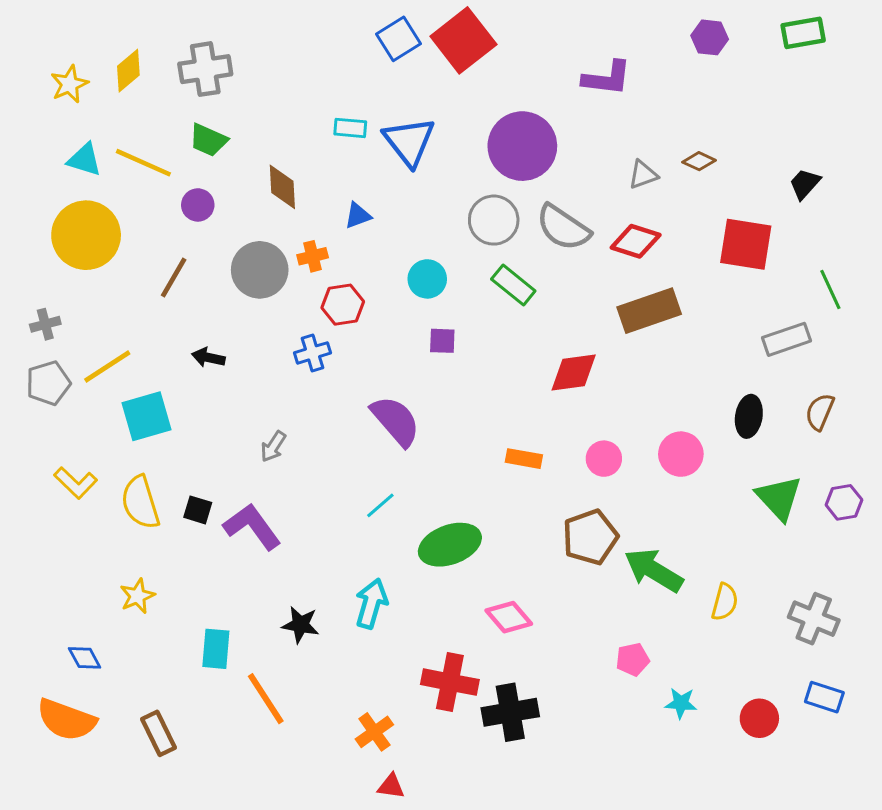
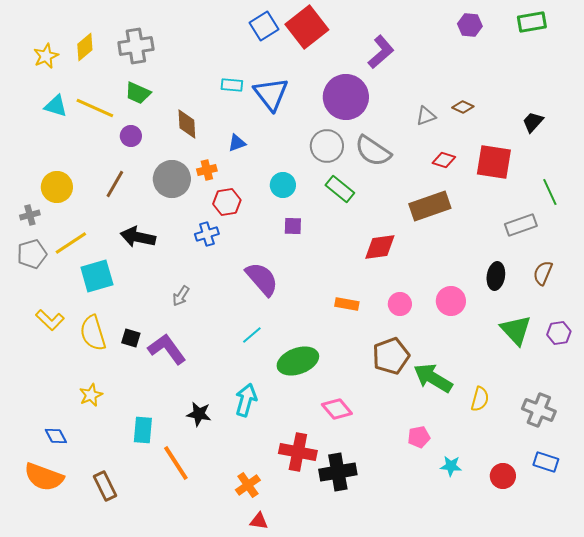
purple L-shape: (607, 78) -> (381, 52), moved, turned -48
yellow circle: (86, 235) -> (57, 187), moved, size x0.7
red diamond: (636, 241) -> (444, 160), moved, size x0.7
black arrow: (208, 357) -> (138, 237), size x1.6

